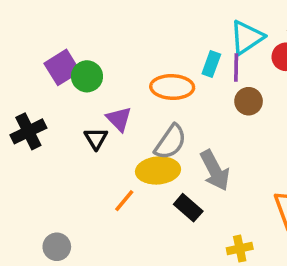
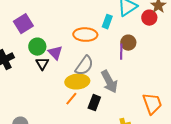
purple line: (236, 67) -> (121, 52), moved
green circle: (87, 76) -> (37, 47), moved
orange line: (124, 201) -> (71, 99), moved
black rectangle: (188, 208) -> (94, 103), turned 70

